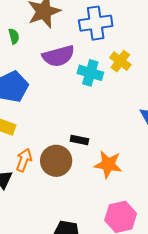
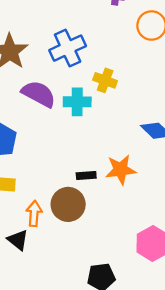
purple semicircle: (58, 56) -> (39, 94), turned -120
orange star: (108, 164) -> (121, 170), moved

